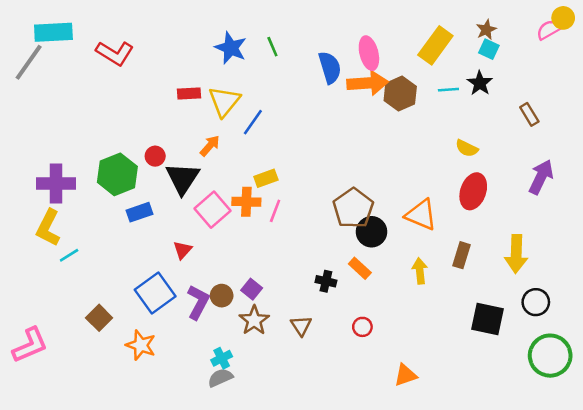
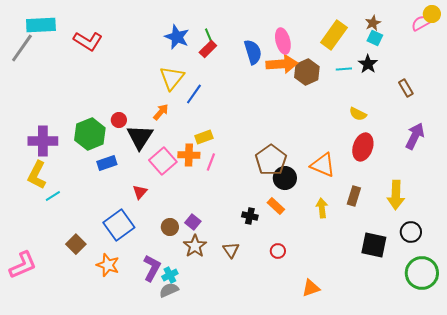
red rectangle: (189, 94) -> (208, 49), moved, turned -42
purple L-shape: (198, 302) -> (152, 268), moved

